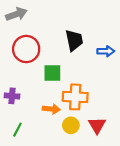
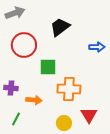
black trapezoid: (74, 40) -> (60, 27), moved, turned -115
orange arrow: (51, 109) -> (34, 100), moved
yellow circle: (71, 125) -> (64, 123), moved

